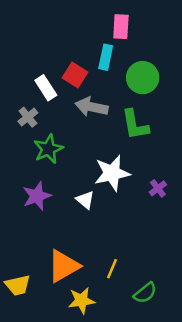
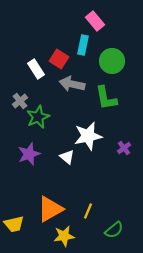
pink rectangle: (121, 27) -> (95, 21), turned -42
gray cross: (28, 117) -> (20, 101), moved

